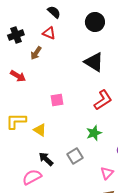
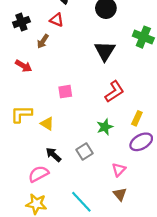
black triangle: (94, 62) -> (105, 51), turned 30

